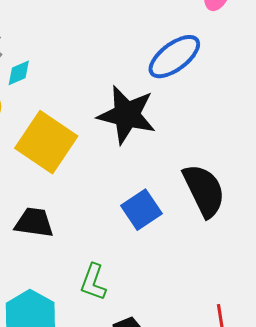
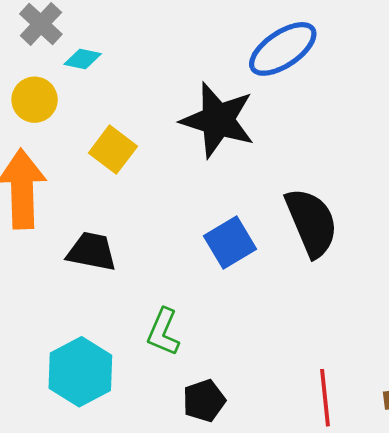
cyan diamond: (19, 73) -> (83, 59), turned 32
yellow square: (46, 142) -> (113, 150), size x0.6

